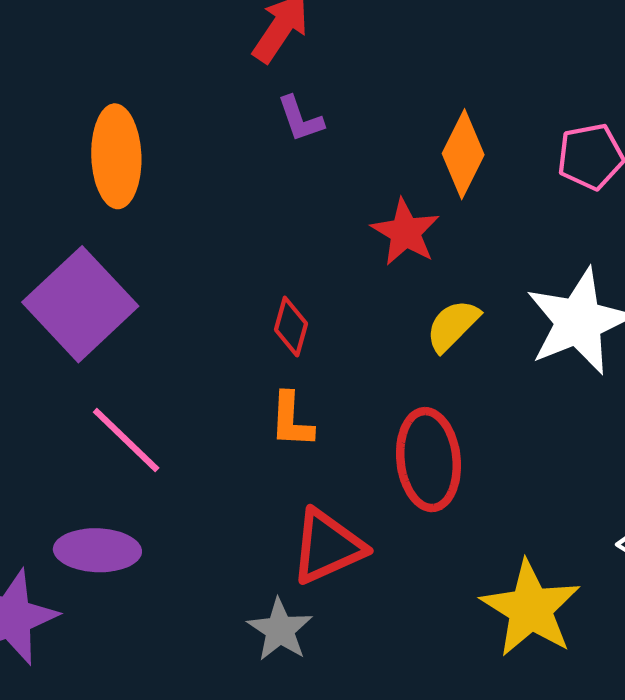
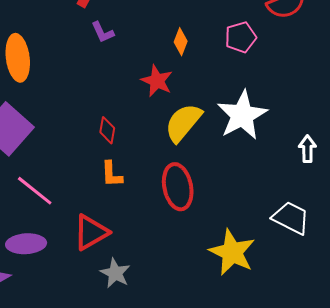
orange diamond: (463, 154) -> (181, 42), size x0.7
yellow semicircle: (453, 326) -> (183, 123), size x1.5
red triangle: (327, 547) -> (91, 232), moved

